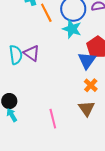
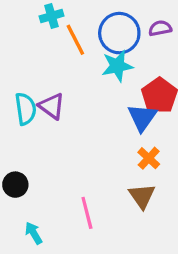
cyan star: (72, 29) -> (117, 66), turned -30
cyan arrow: (12, 115) -> (34, 233), moved

